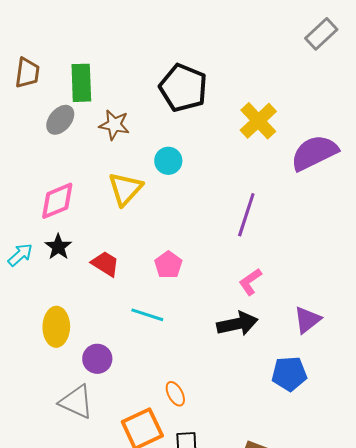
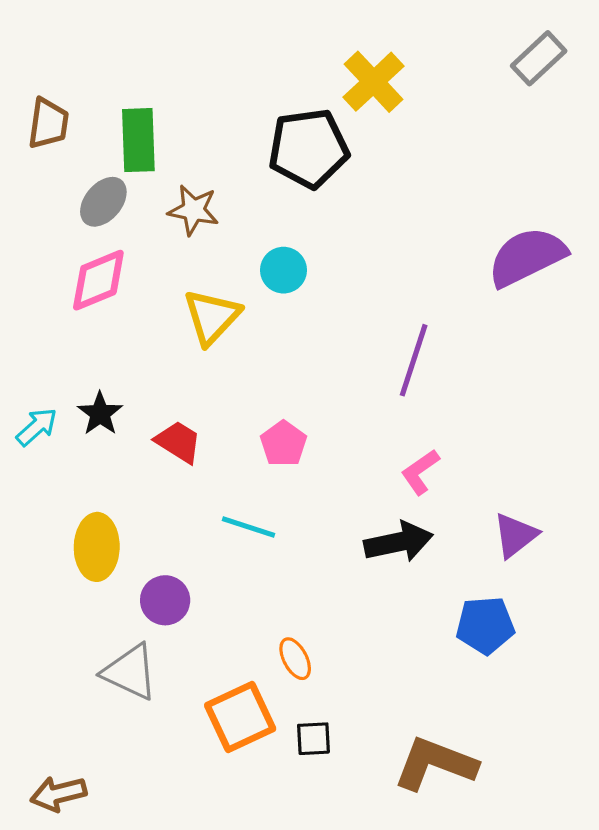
black pentagon: (183, 88) -> (308, 148), turned -30
yellow cross: (258, 121) -> (374, 82), moved
pink diamond: (57, 201) -> (98, 280), moved

